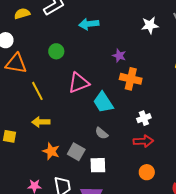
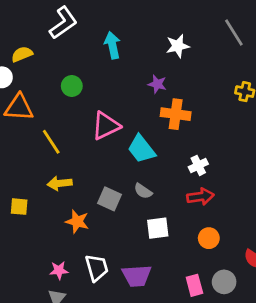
yellow semicircle: (22, 14) -> (22, 54), moved
cyan arrow: (89, 24) -> (112, 45), turned 90
white star: (150, 25) -> (178, 46), moved
gray square: (76, 152) -> (110, 199), moved
white square: (98, 165) -> (158, 228), moved

